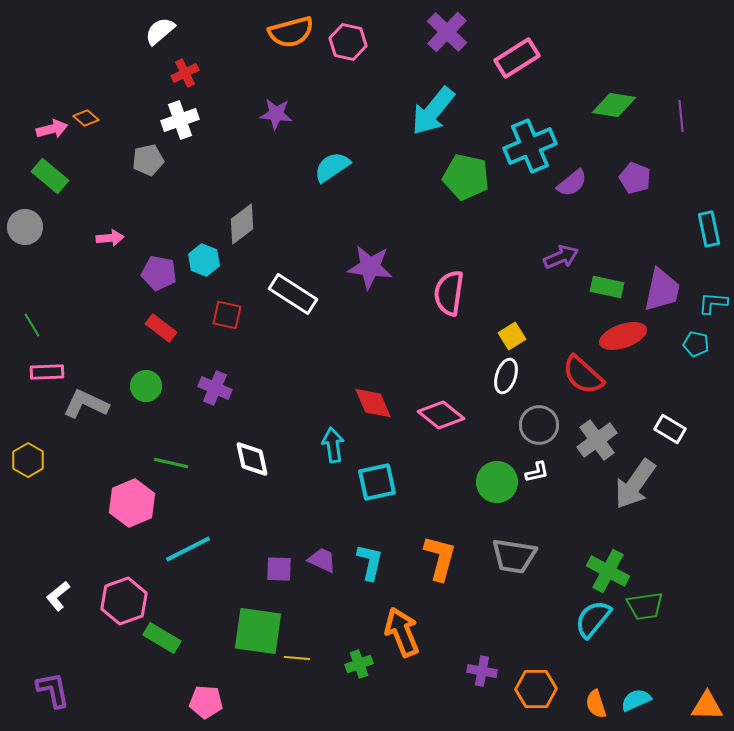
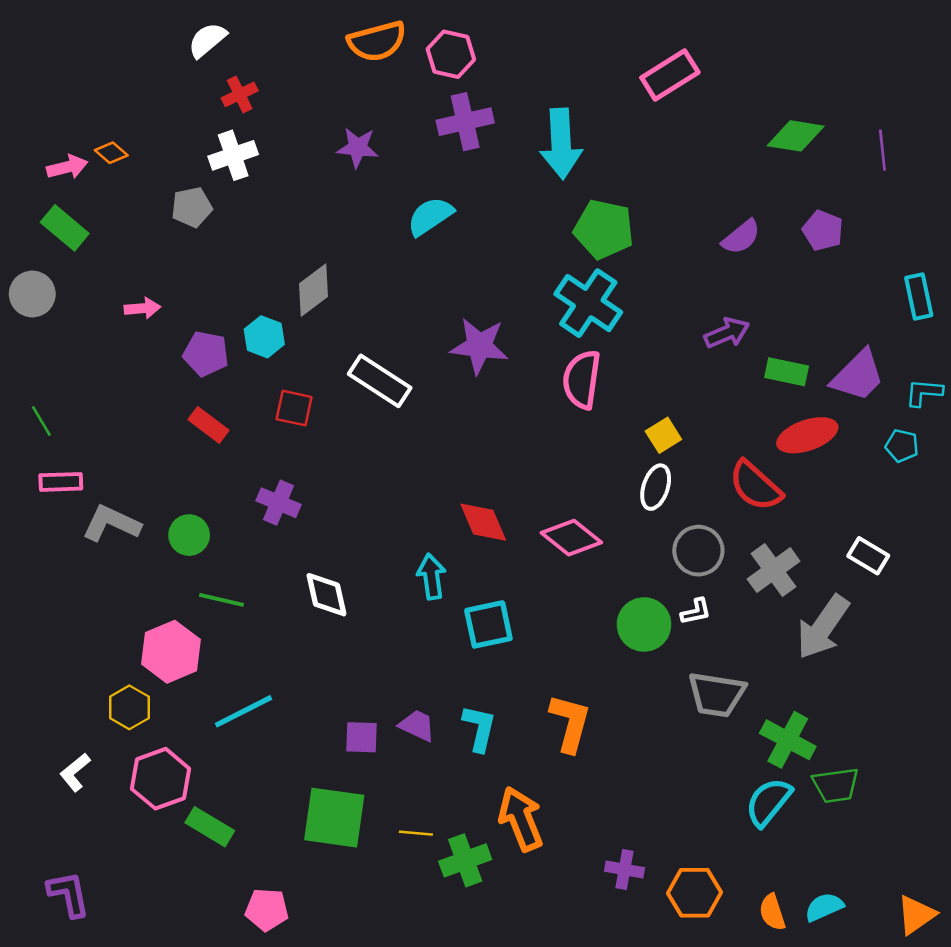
purple cross: (447, 32) -> (465, 122), moved, turned 33
cyan arrow: (433, 111) -> (561, 144), turned -42
cyan cross: (530, 146) -> (588, 303), moved, turned -33
purple trapezoid: (662, 290) -> (858, 376), turned 33
green circle: (146, 386) -> (189, 535), moved
yellow hexagon: (28, 460) -> (129, 707), moved
gray trapezoid: (514, 556) -> (717, 694), moved
yellow line: (297, 658) -> (416, 833), moved
green cross: (359, 664) -> (465, 860), size x1.4
orange triangle: (707, 706) -> (916, 915), turned -36

